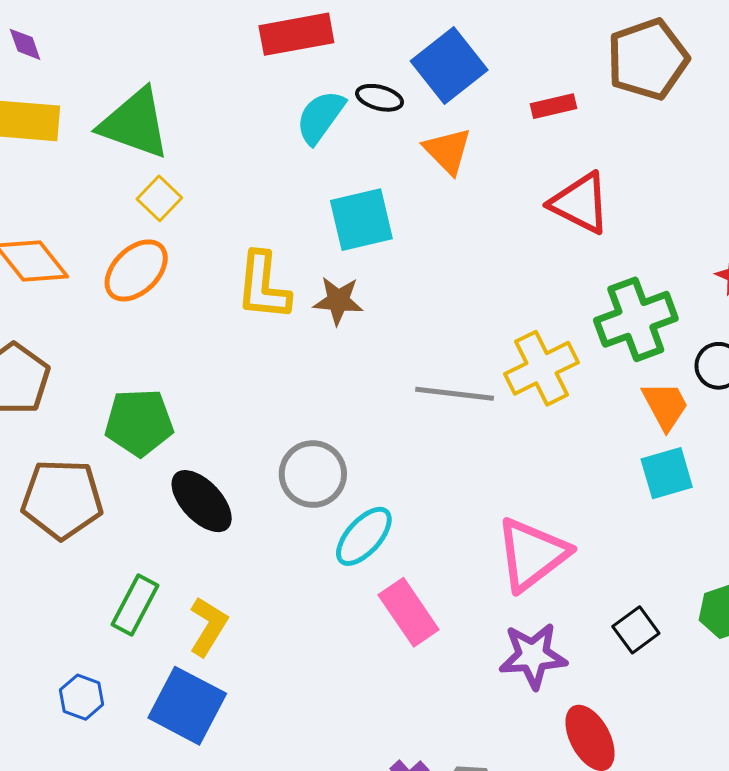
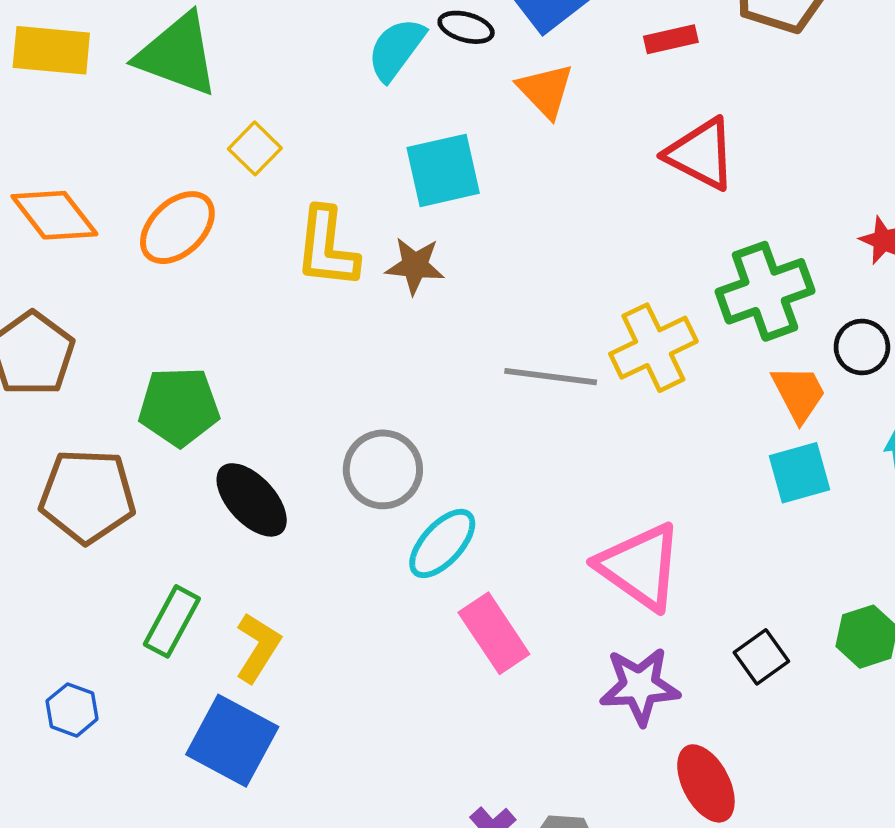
yellow square: (159, 198) -> (255, 148), moved
pink triangle: (532, 554) -> (640, 566), turned -48
blue hexagon: (82, 697) -> (72, 710), moved

